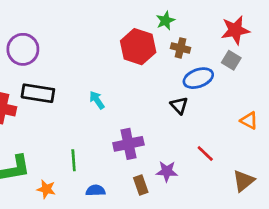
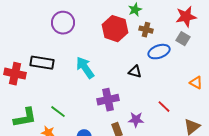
purple circle: (23, 49) -> (63, 23), moved
cyan arrow: (97, 100) -> (85, 68), size x1.6
black triangle: (179, 106) -> (135, 72), moved, turned -32
green line: (74, 160) -> (58, 112), moved, turned -49

